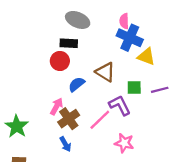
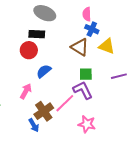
blue cross: (130, 38) -> (92, 29), size x0.6
brown triangle: (105, 72) -> (80, 47), moved
green square: (134, 88) -> (86, 74), moved
brown cross: (69, 119) -> (44, 111), moved

